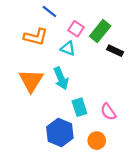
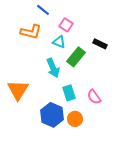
green rectangle: (100, 31) -> (76, 57), moved
orange triangle: (31, 81) -> (18, 90), moved
orange circle: (97, 141) -> (75, 119), moved

